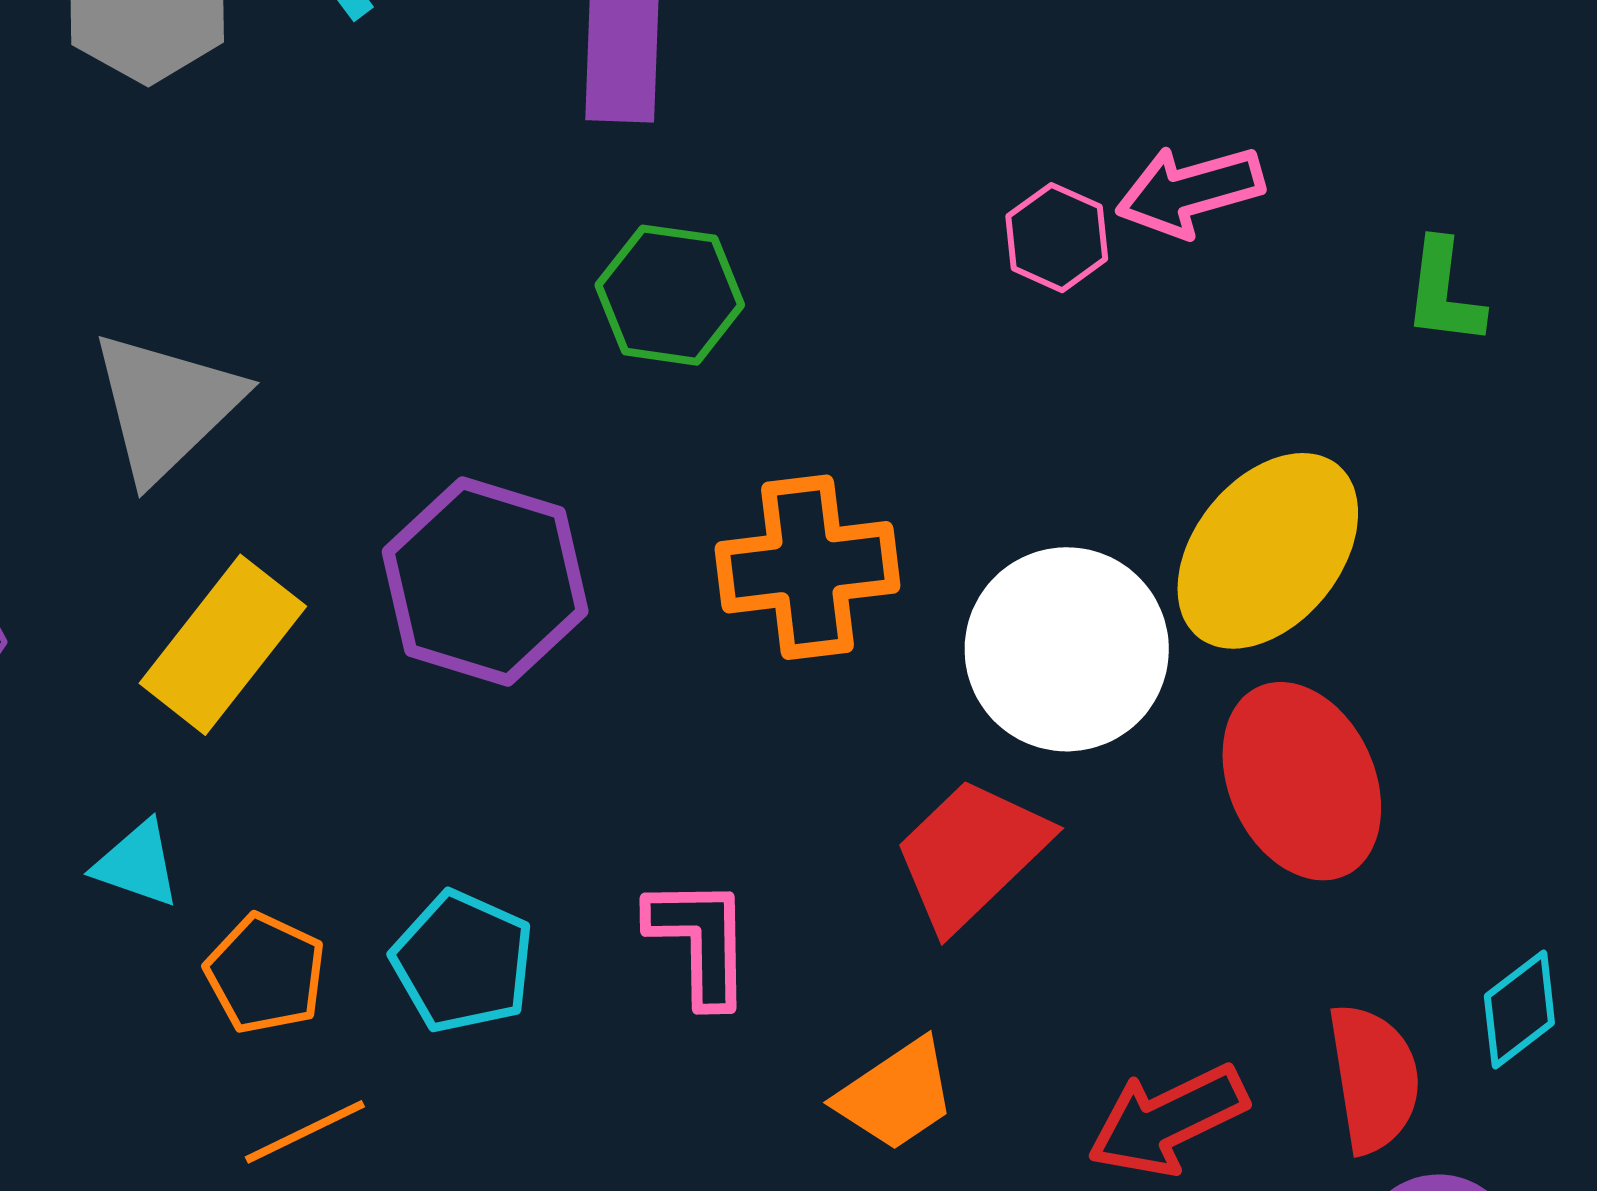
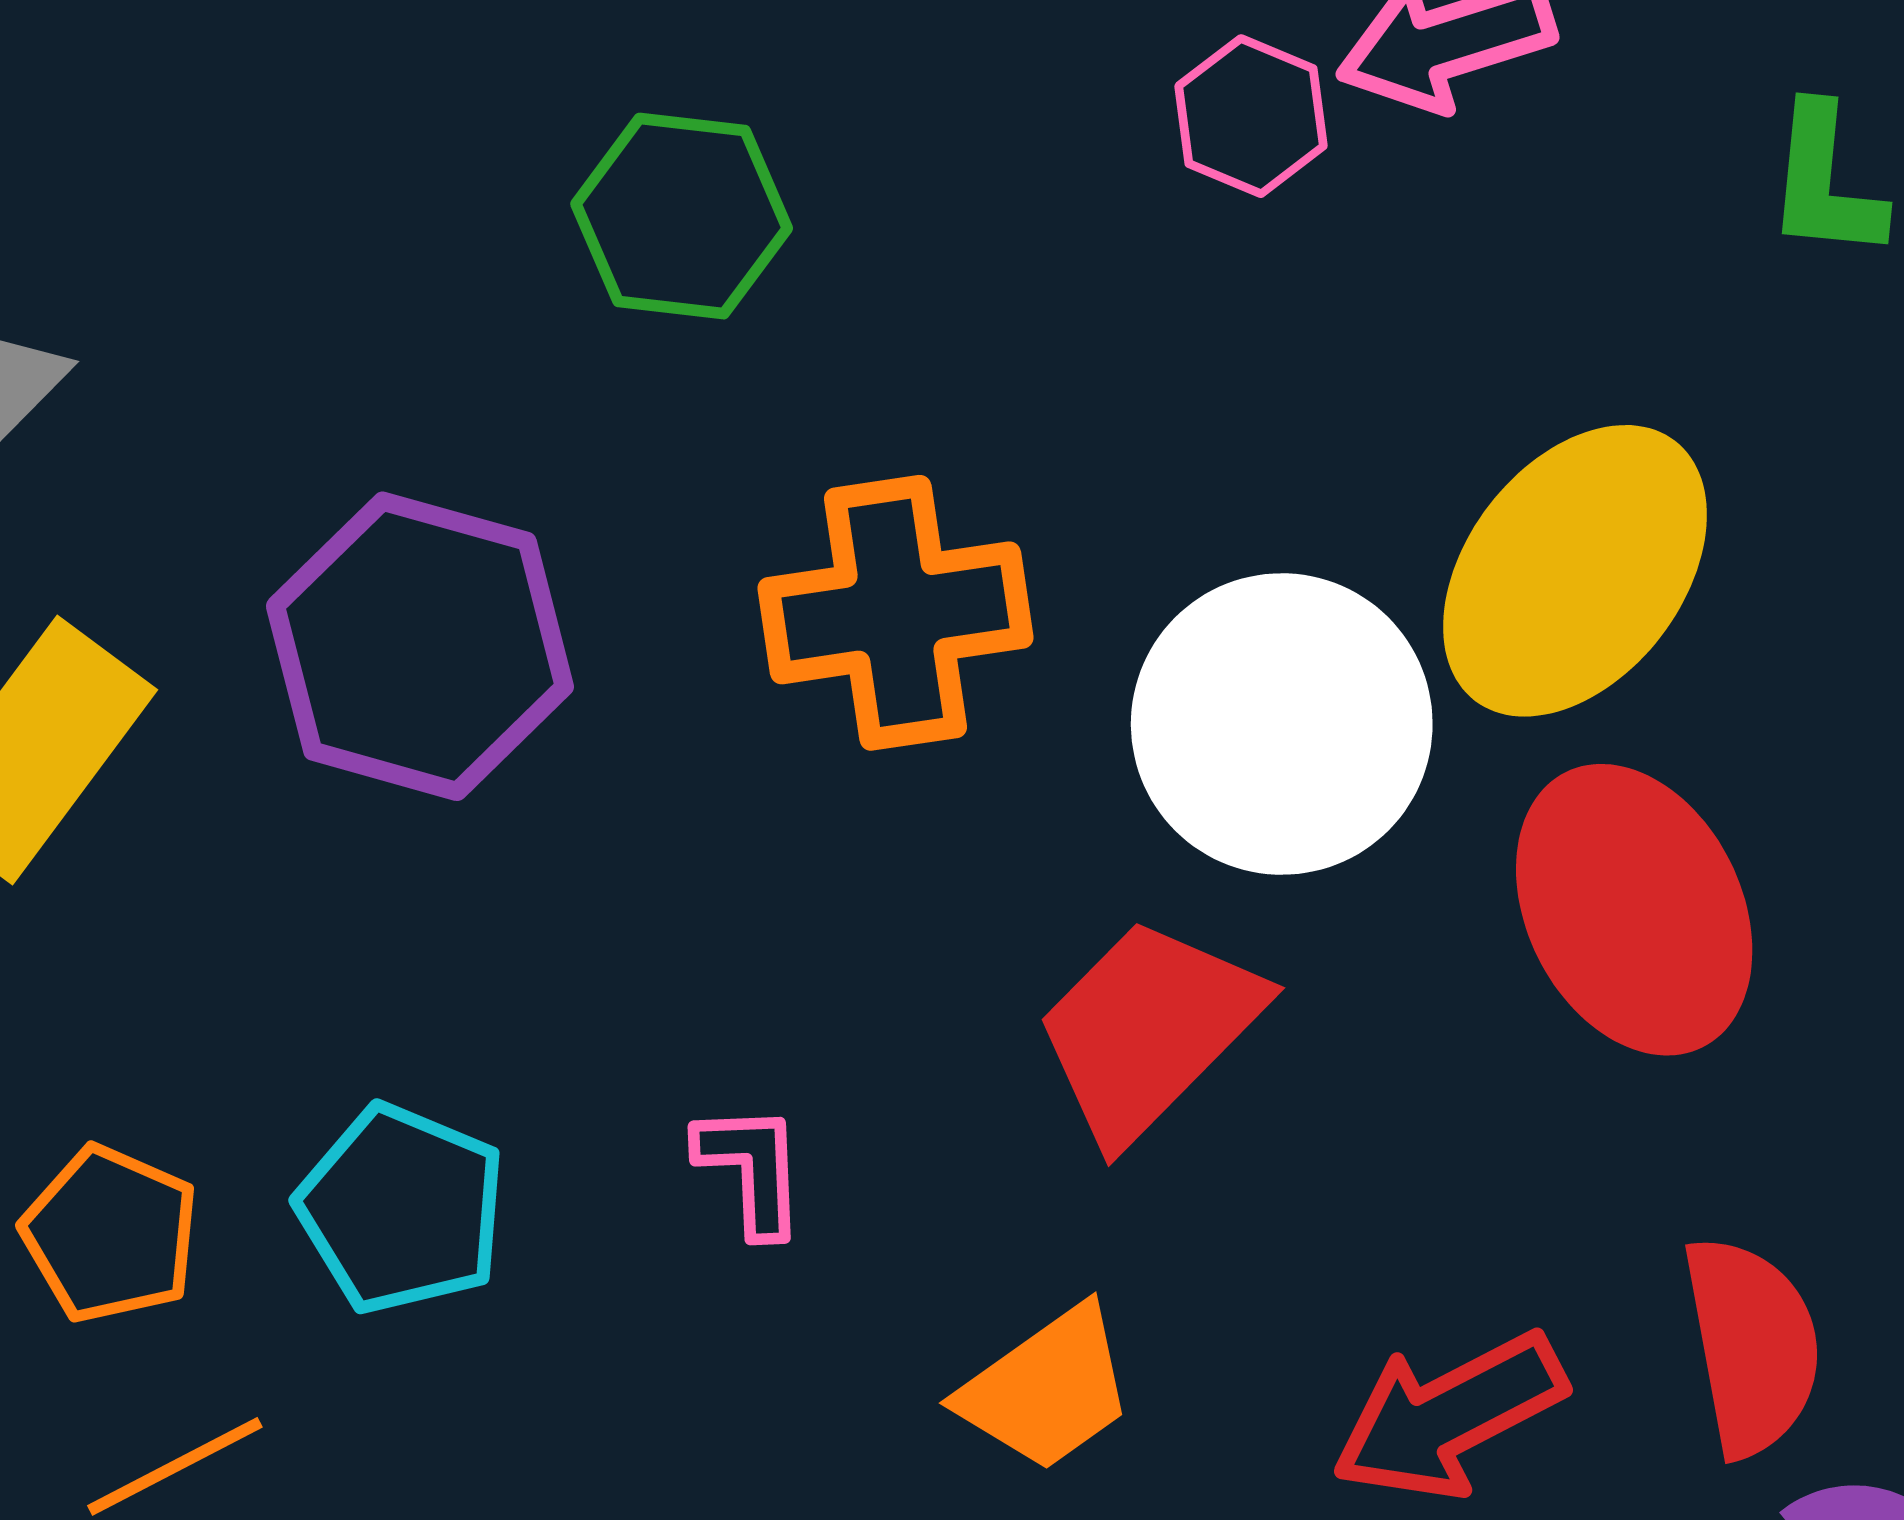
pink L-shape: (700, 941) -> (751, 1169), size x0.7

